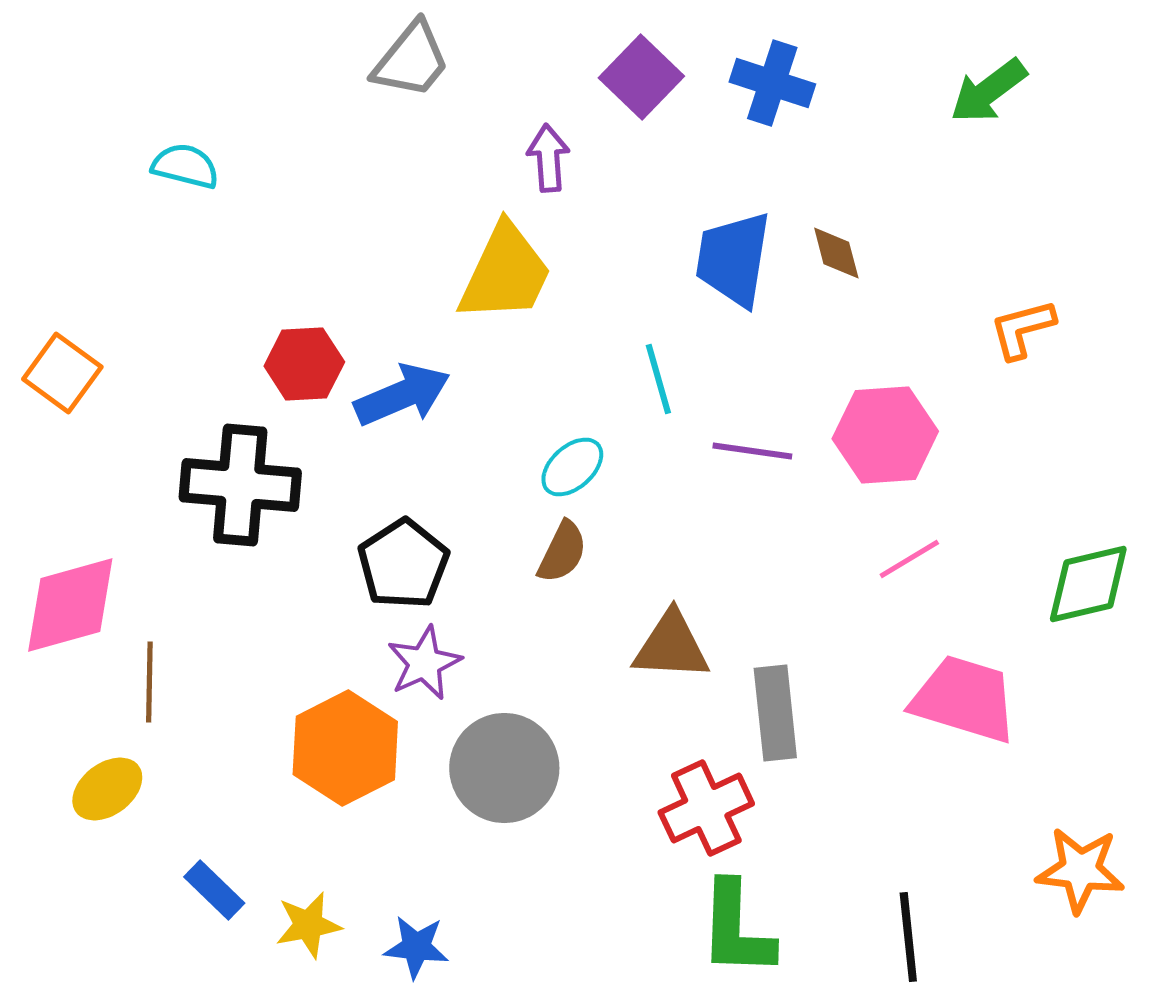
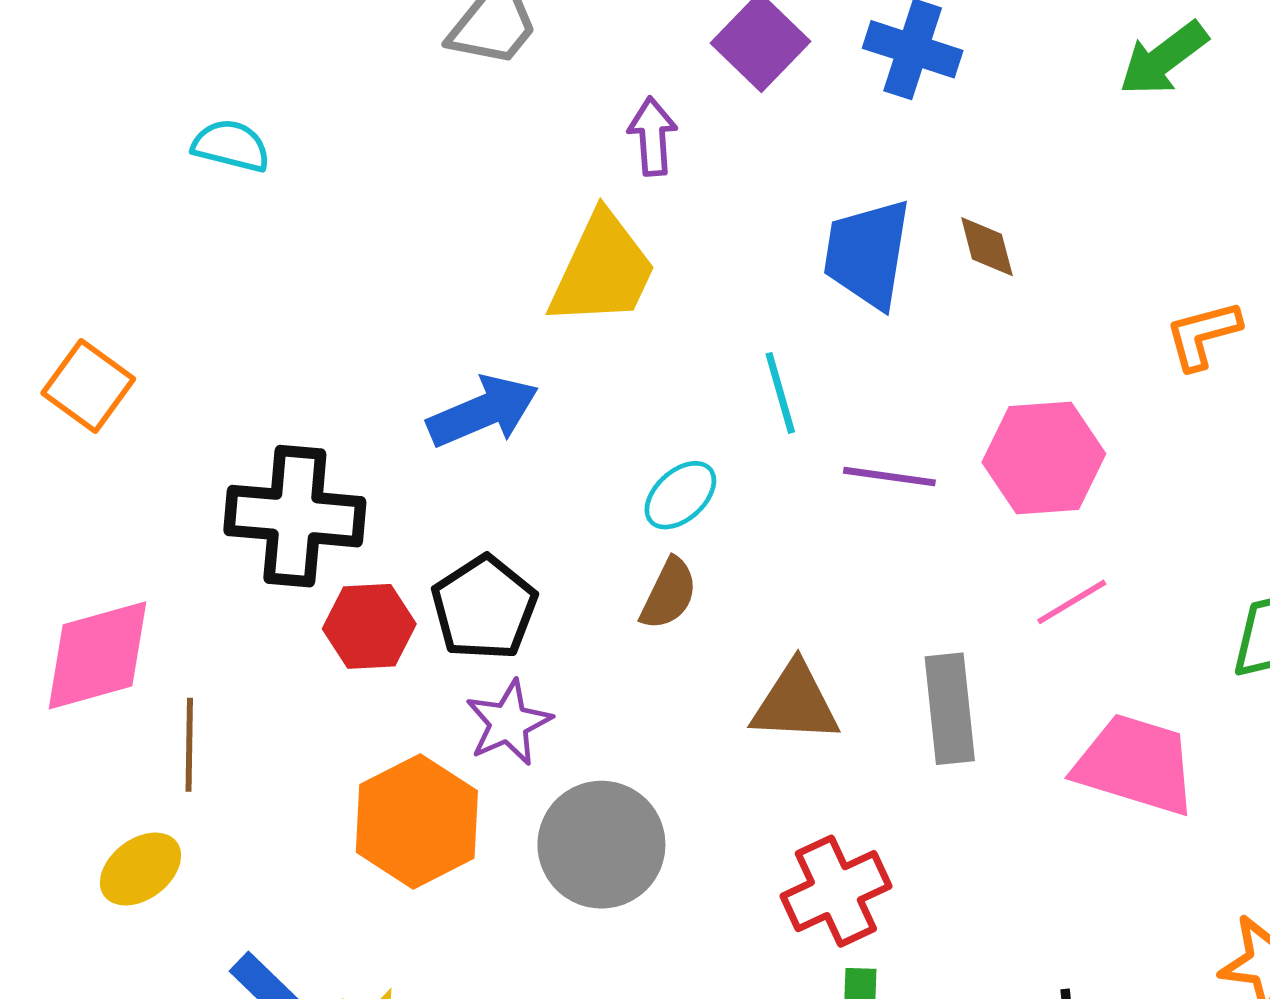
red hexagon: (304, 364) -> (369, 626), moved
gray rectangle: (775, 713) -> (950, 709), moved

